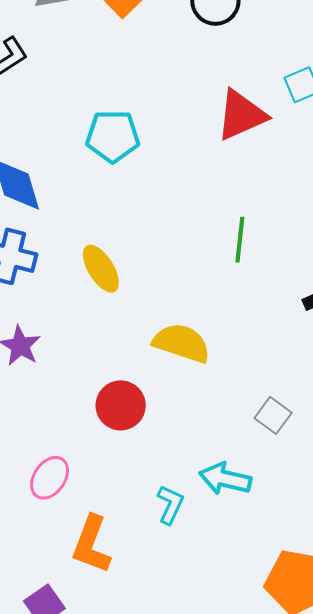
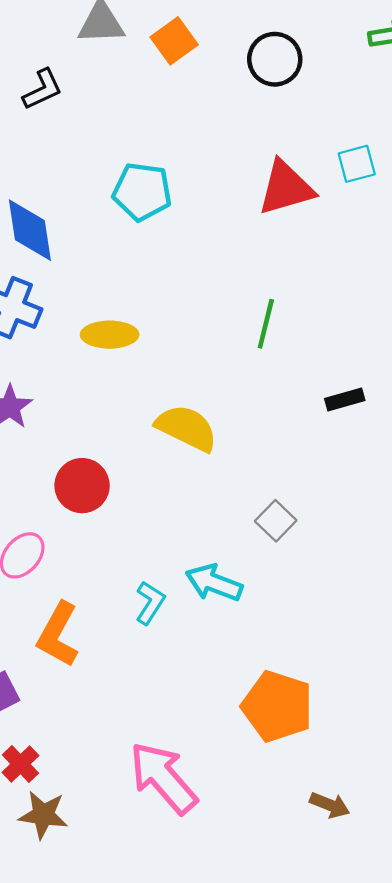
yellow ellipse: (101, 269) -> (110, 335), turned -66
red circle: (121, 405) -> (82, 486), moved

